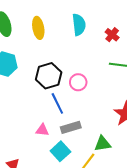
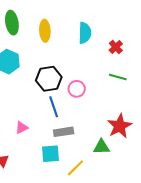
pink triangle: (42, 130) -> (22, 128), moved, turned -40
green triangle: (103, 144) -> (101, 147), moved
cyan square: (60, 151) -> (50, 154), turned 30

